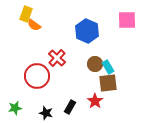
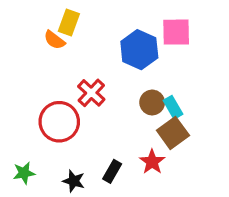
yellow rectangle: (26, 14) -> (69, 22), moved
pink square: (127, 20) -> (176, 32), moved
brown square: (108, 83) -> (173, 133), turned -30

